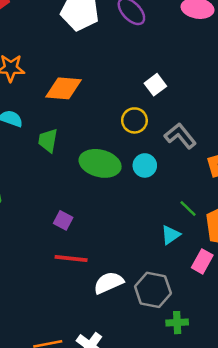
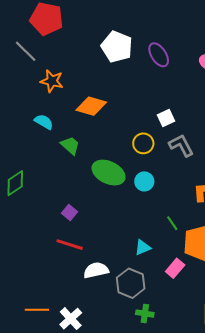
gray L-shape: (180, 136) -> (181, 145), moved
green trapezoid: (48, 140) -> (70, 146), turned 110
cyan triangle: (170, 235) -> (143, 247), moved

